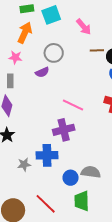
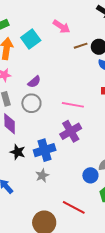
cyan square: (51, 15) -> (31, 39), moved
gray circle: (54, 53) -> (31, 103), moved
blue cross: (47, 155) -> (45, 150), moved

